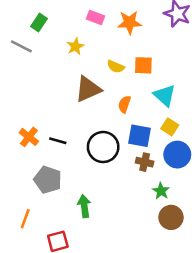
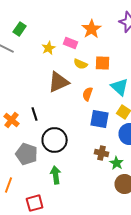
pink rectangle: (96, 18) -> (71, 43), moved
orange star: (129, 23) -> (92, 29), turned -30
black line: (58, 141) -> (35, 114), moved, turned 56
black circle: (103, 147) -> (55, 140), moved
brown cross: (145, 162) -> (102, 153), moved

